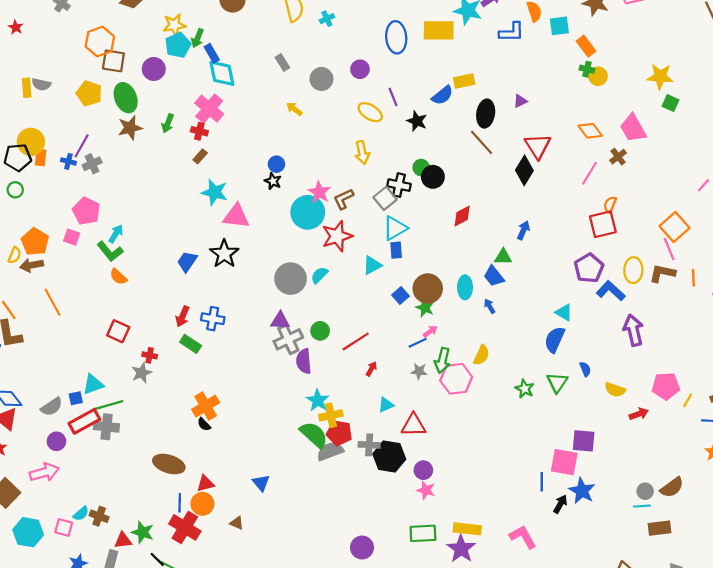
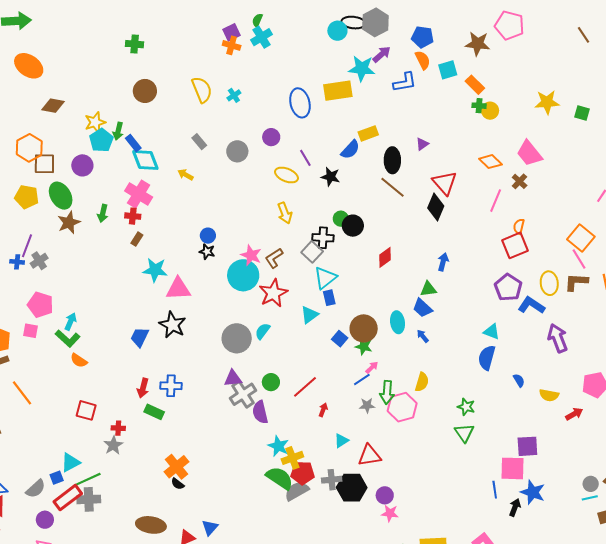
green square: (671, 103) -> (582, 113), moved
yellow arrow: (294, 109) -> (185, 175), moved
green triangle: (557, 382) -> (464, 433), moved
blue triangle: (261, 483) -> (210, 528), moved, turned 30

